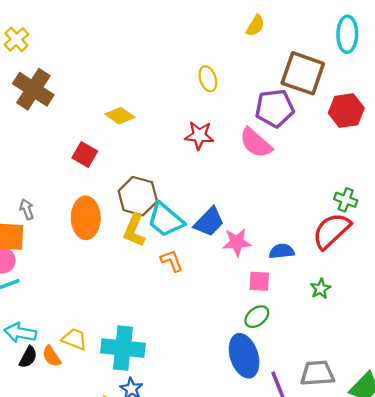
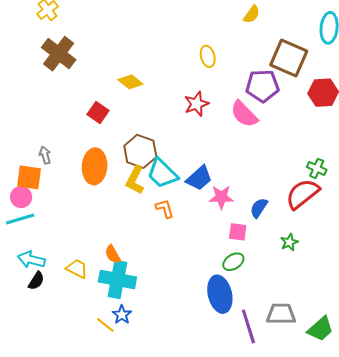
red star: (199, 135) -> (196, 104), turned -30
blue semicircle: (282, 251) -> (259, 208), turned -55
orange semicircle: (52, 356) -> (113, 254), moved

